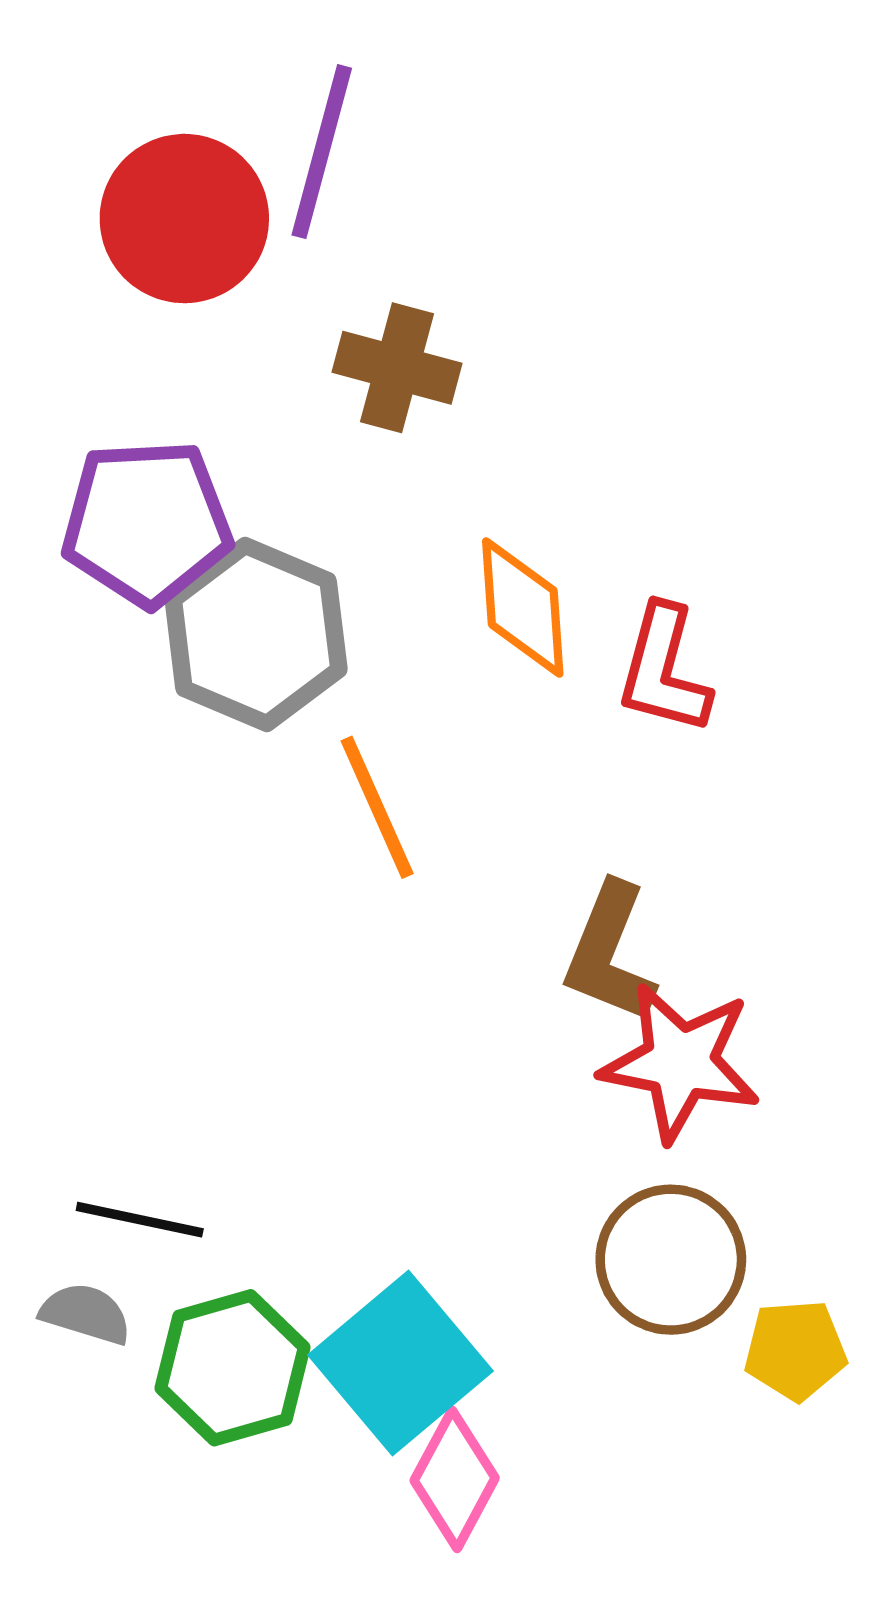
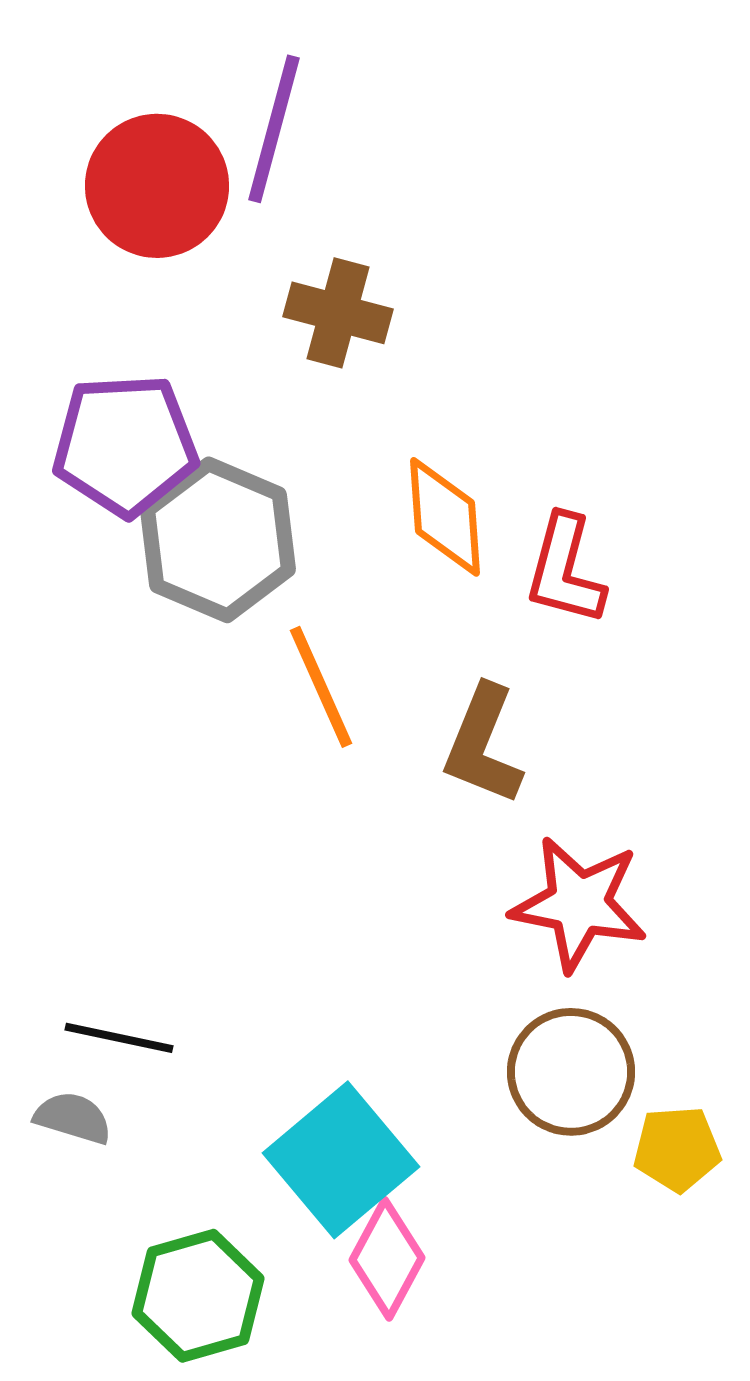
brown L-shape: (610, 953) -> (483, 745), moved
green hexagon: (233, 1368) -> (198, 1296), moved

